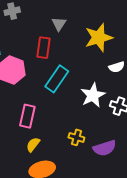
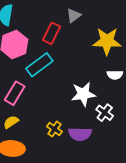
cyan rectangle: (57, 79) -> (39, 65), moved
purple semicircle: (105, 148) -> (80, 134), moved

